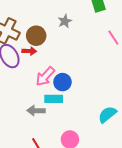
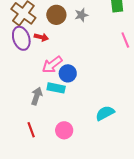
brown circle: (36, 36) -> (56, 15), moved
gray arrow: (36, 111) -> (37, 96), turned 96

